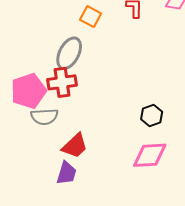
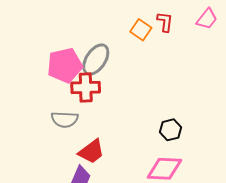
orange square: (91, 17) -> (141, 30), moved
pink pentagon: (28, 91) -> (65, 65), moved

